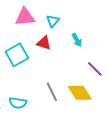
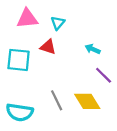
cyan arrow: (77, 40) -> (93, 49), moved, turned 144
cyan square: (17, 55) -> (19, 60), turned 35
cyan semicircle: (18, 103) -> (20, 112), size x1.4

